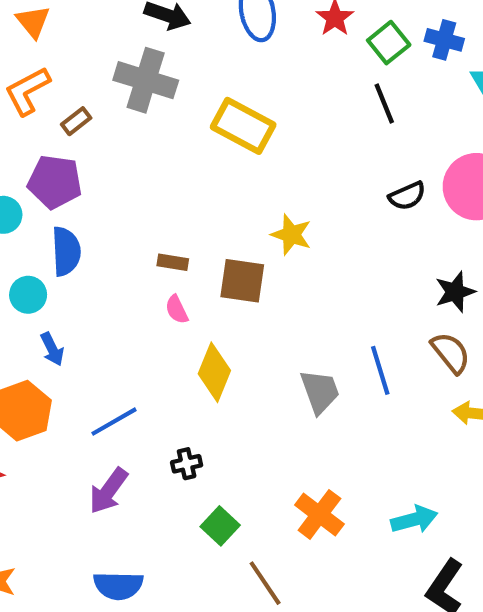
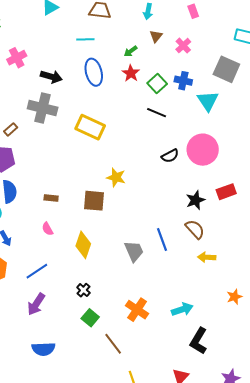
black line: (384, 104) -> (157, 113), turned -42
brown rectangle: (173, 262) -> (51, 198), moved
pink semicircle: (177, 310) -> (47, 229), moved
black cross: (187, 464) -> (83, 290), moved, turned -32

